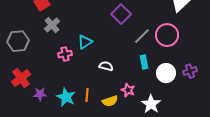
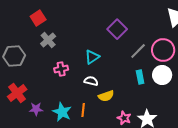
cyan triangle: (85, 42) -> (92, 57), moved
white semicircle: (106, 66) -> (91, 81), moved
white circle: (166, 73) -> (162, 75), moved
pink star: (128, 90) -> (124, 118), moved
yellow semicircle: (110, 101) -> (106, 96), moved

